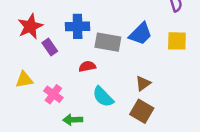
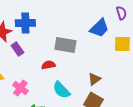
blue cross: (78, 26) -> (25, 23), moved
blue trapezoid: (141, 34) -> (99, 28), moved

